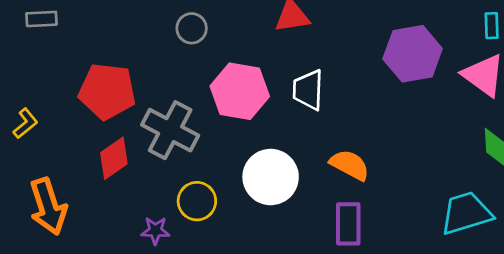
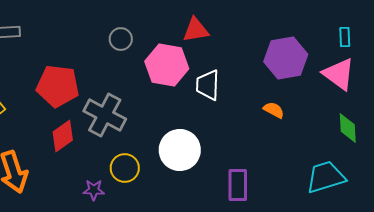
pink hexagon: (240, 91) -> (167, 65), moved
orange semicircle: (350, 165) -> (274, 110), moved, size x0.7

